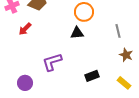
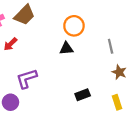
purple L-shape: (52, 62) -> (27, 79), moved
yellow rectangle: (124, 83) -> (117, 102), turned 32

